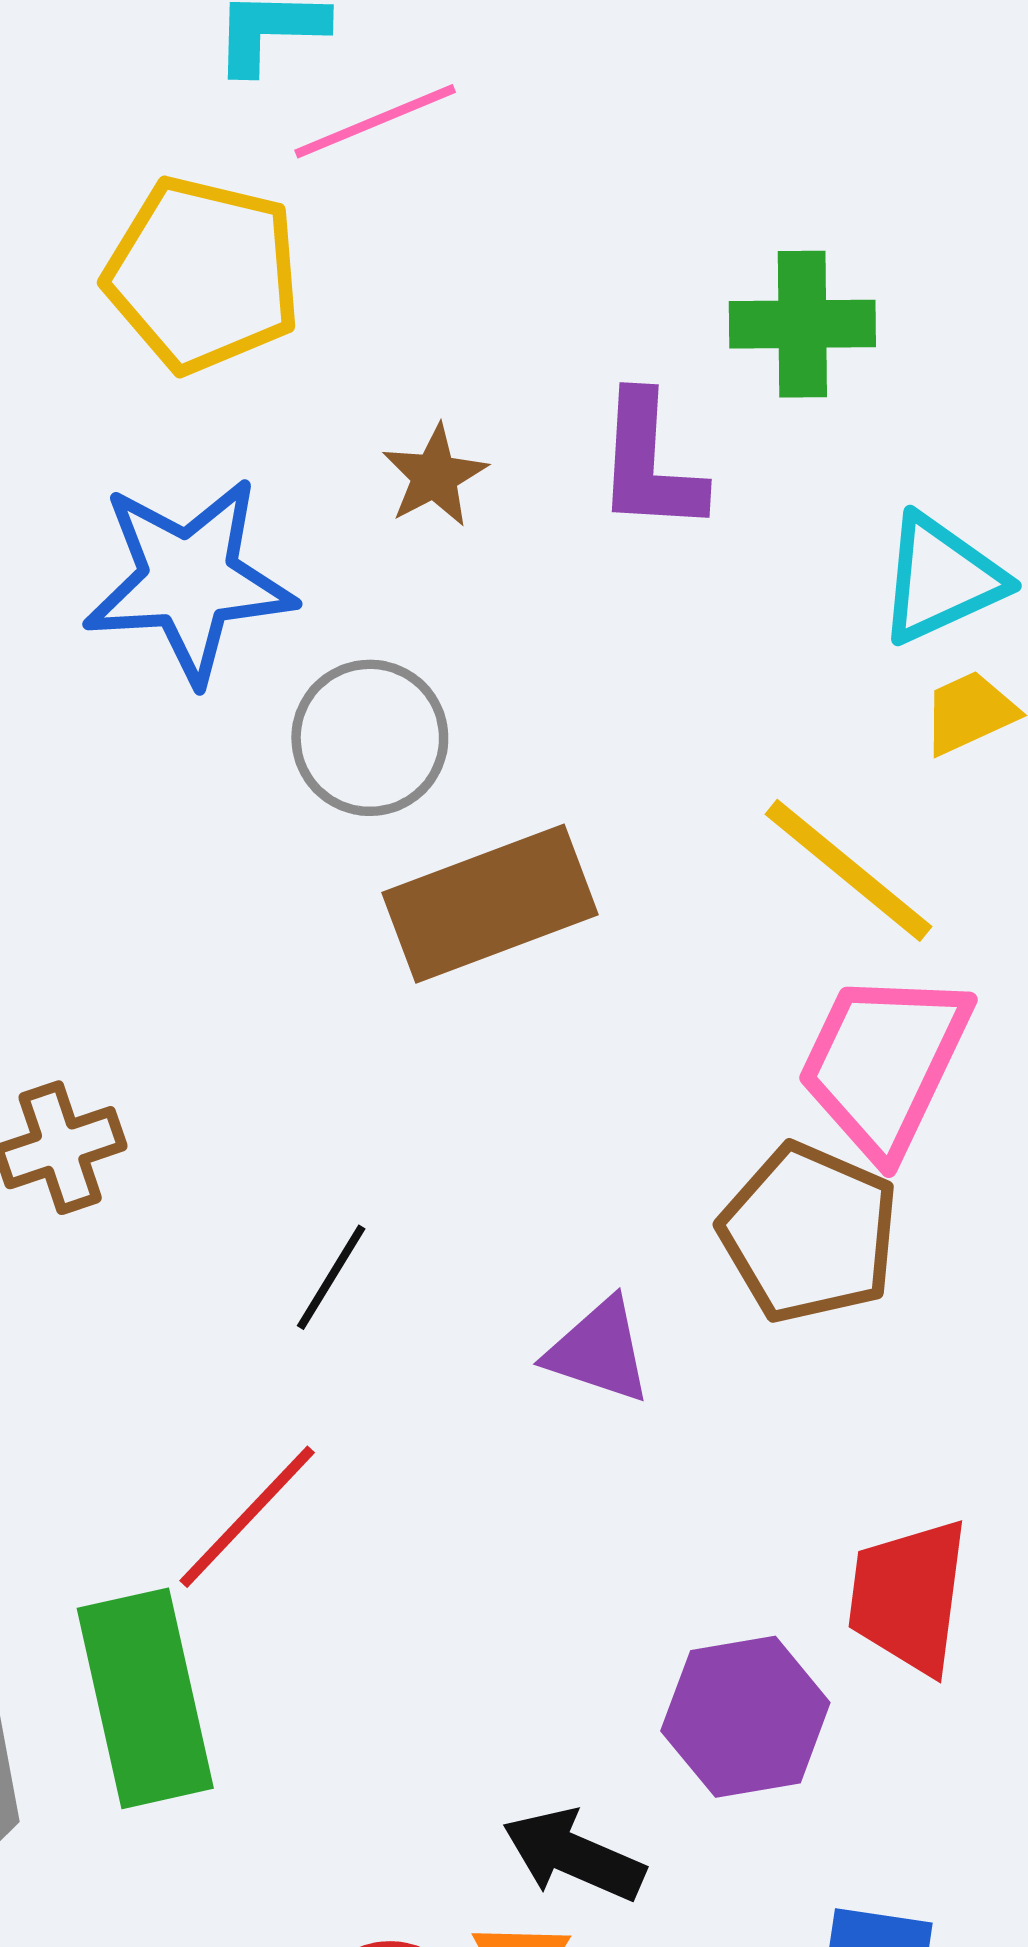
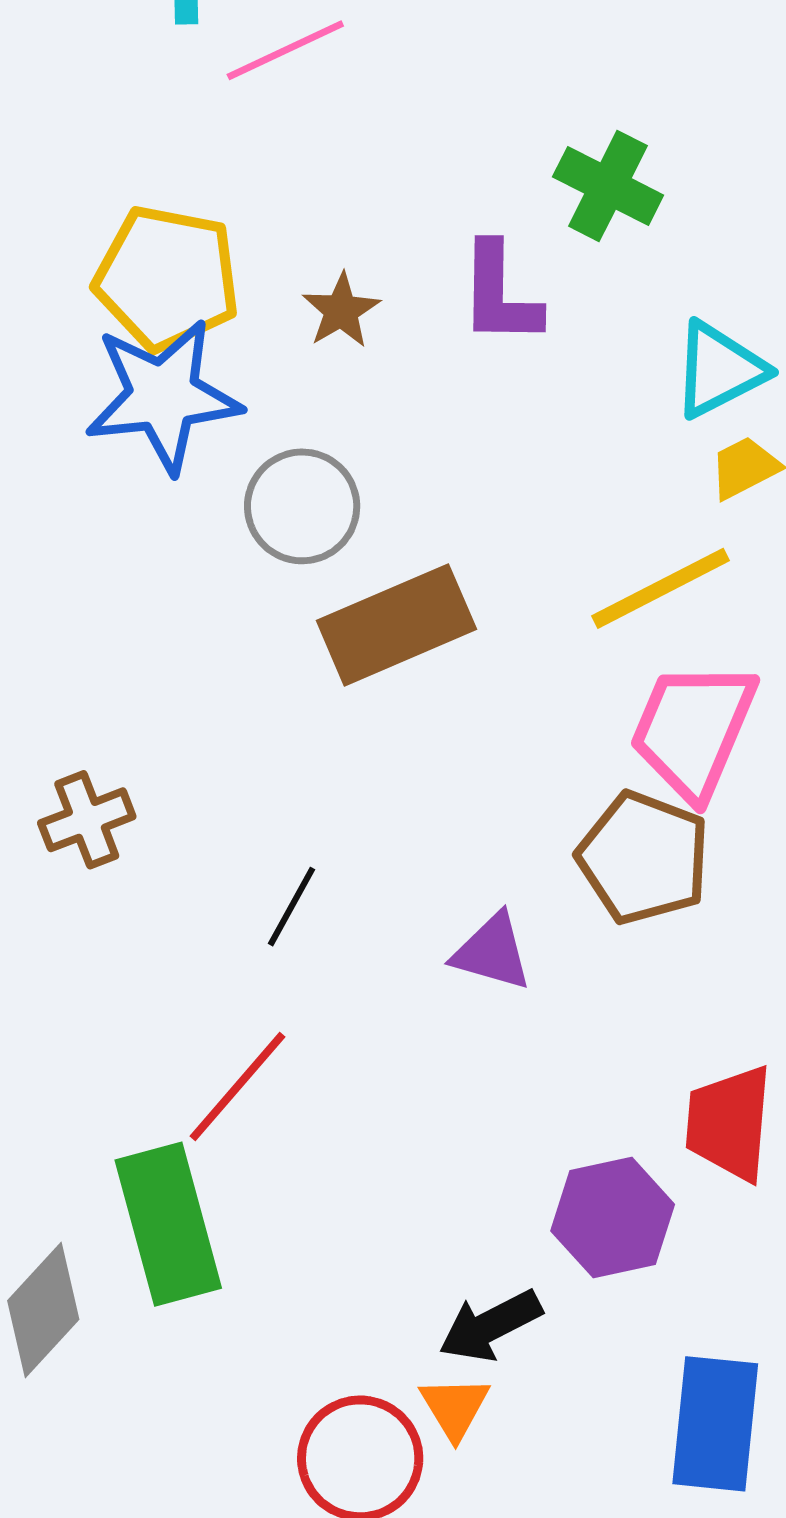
yellow pentagon: (203, 275) -> (167, 278), moved
green cross: (802, 324) -> (608, 186), turned 30
yellow line: (849, 870) -> (660, 588), turned -64
black arrow: (574, 1855) -> (490, 1326), turned -48

